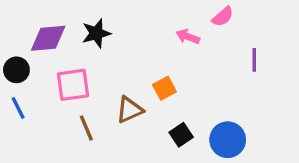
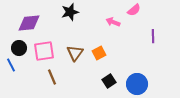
black star: (96, 33) -> (70, 12), moved
black circle: (16, 70) -> (19, 48), moved
brown triangle: (130, 110) -> (75, 53), moved, turned -30

